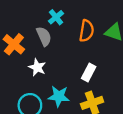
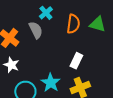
white star: (37, 67) -> (11, 65), moved
cyan star: (59, 96) -> (51, 83), turned 30

